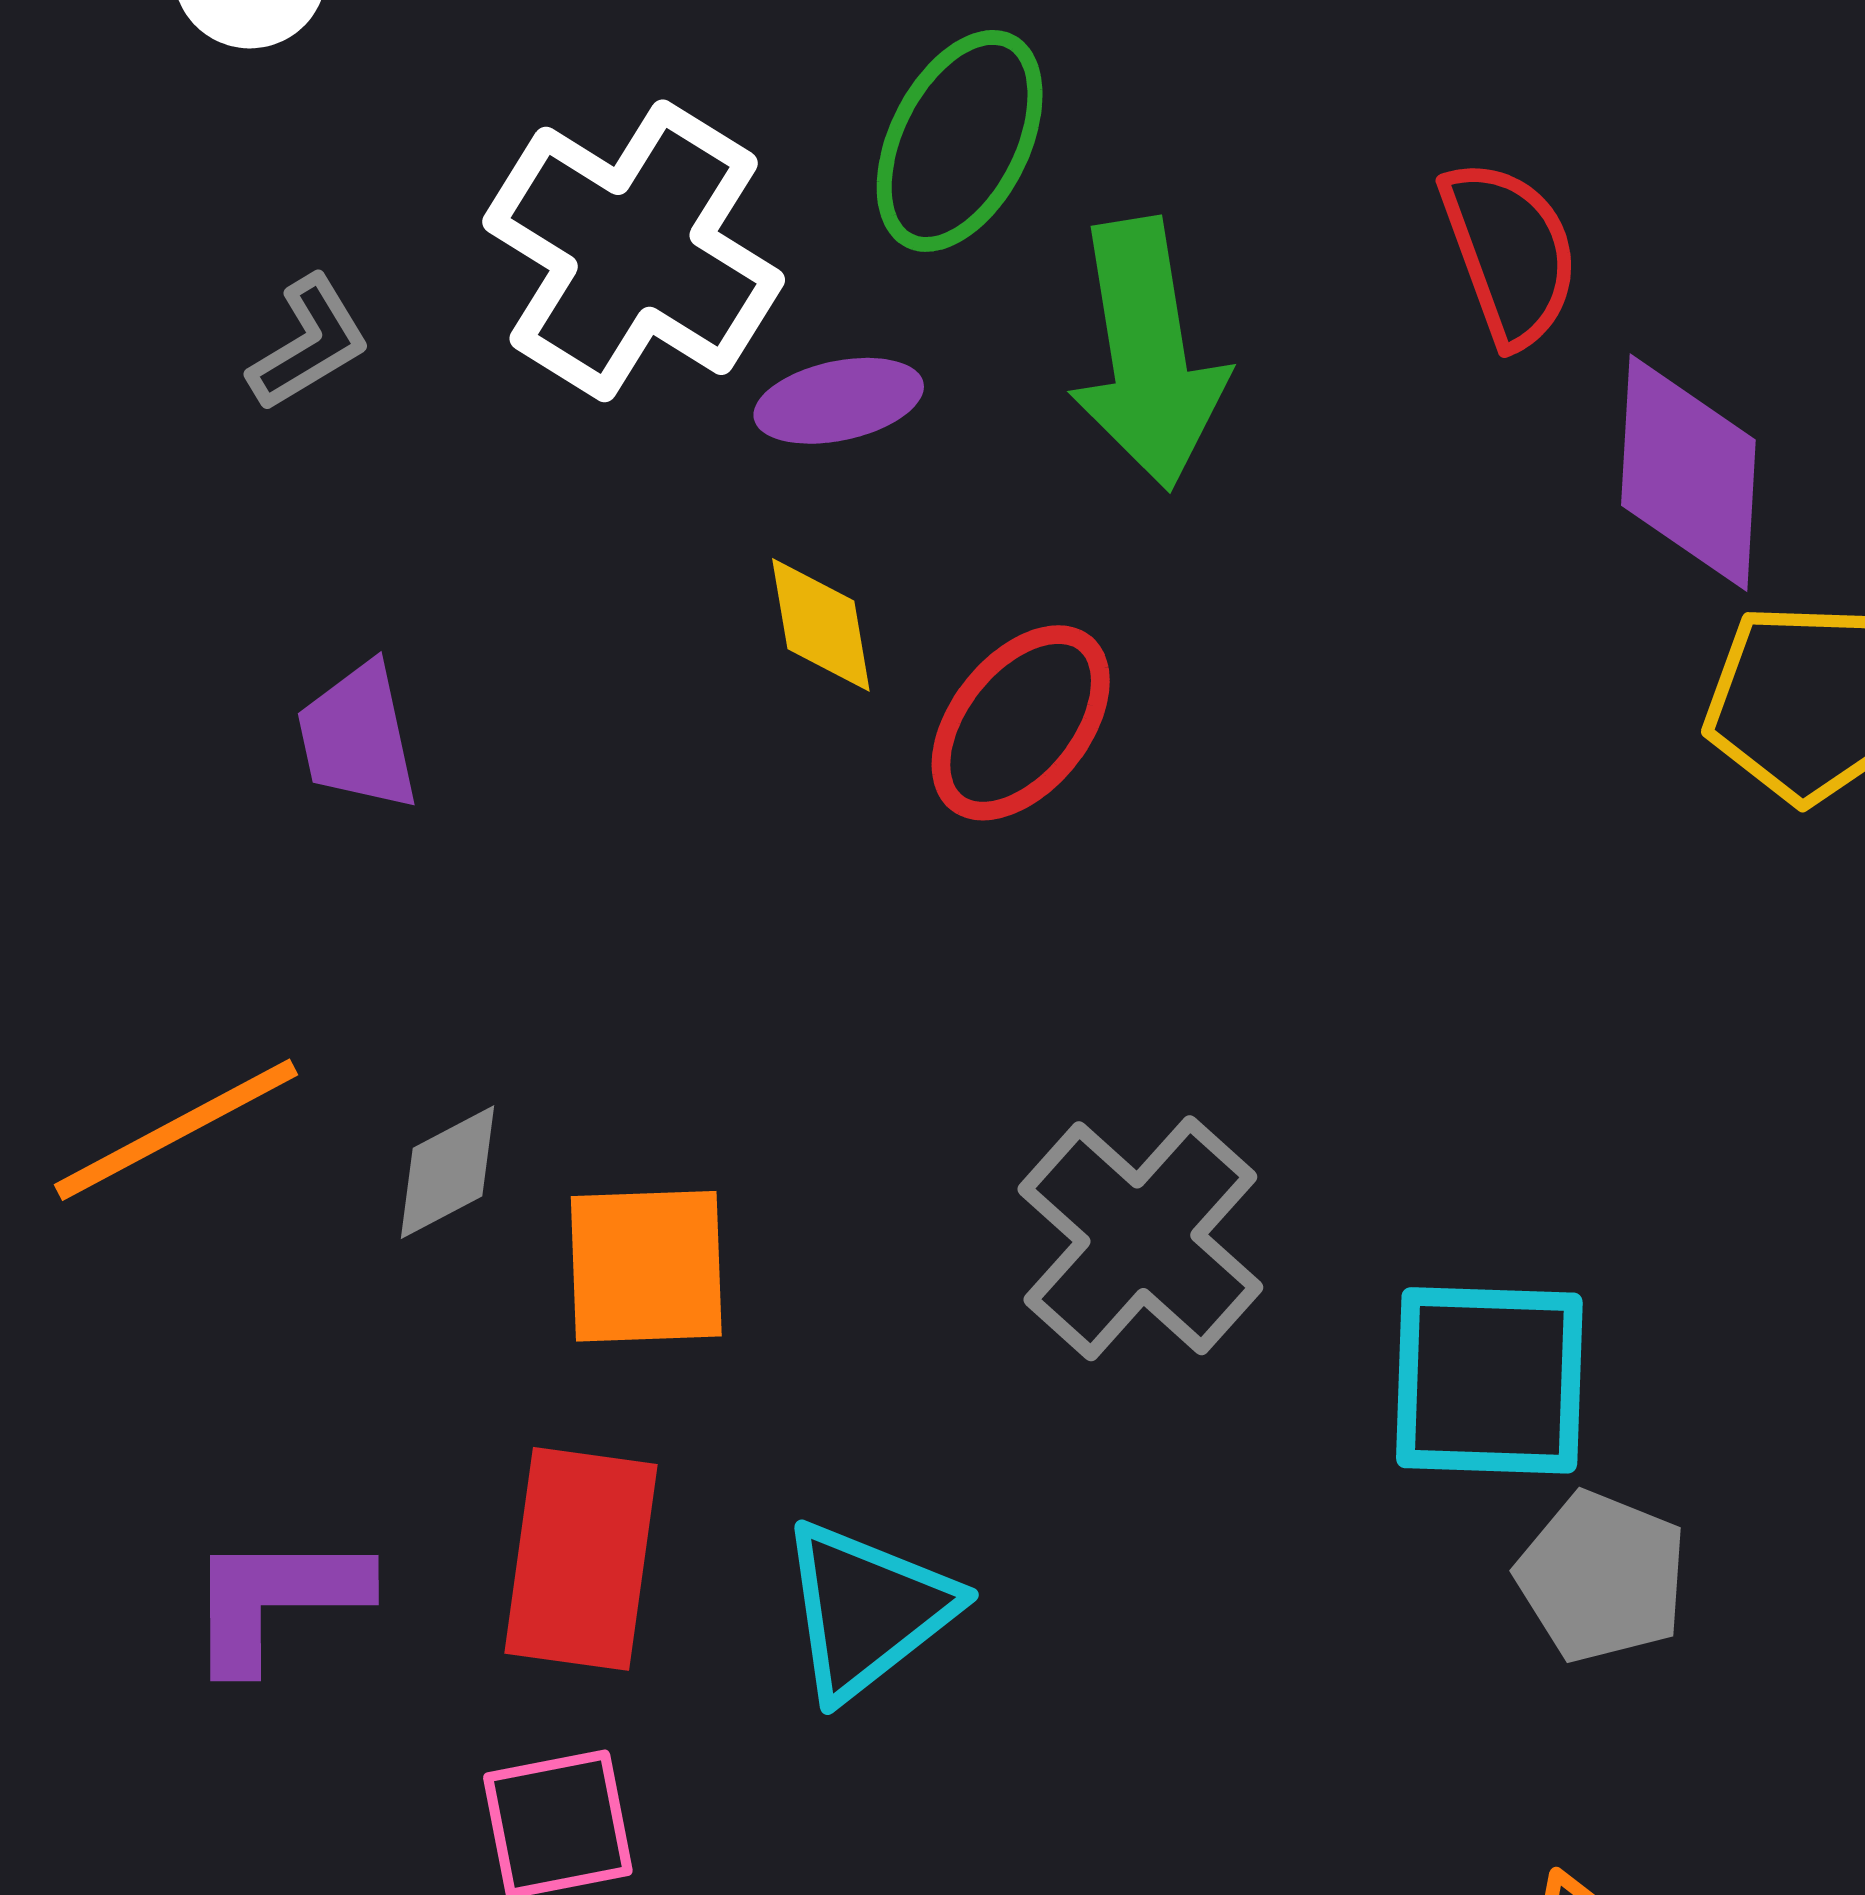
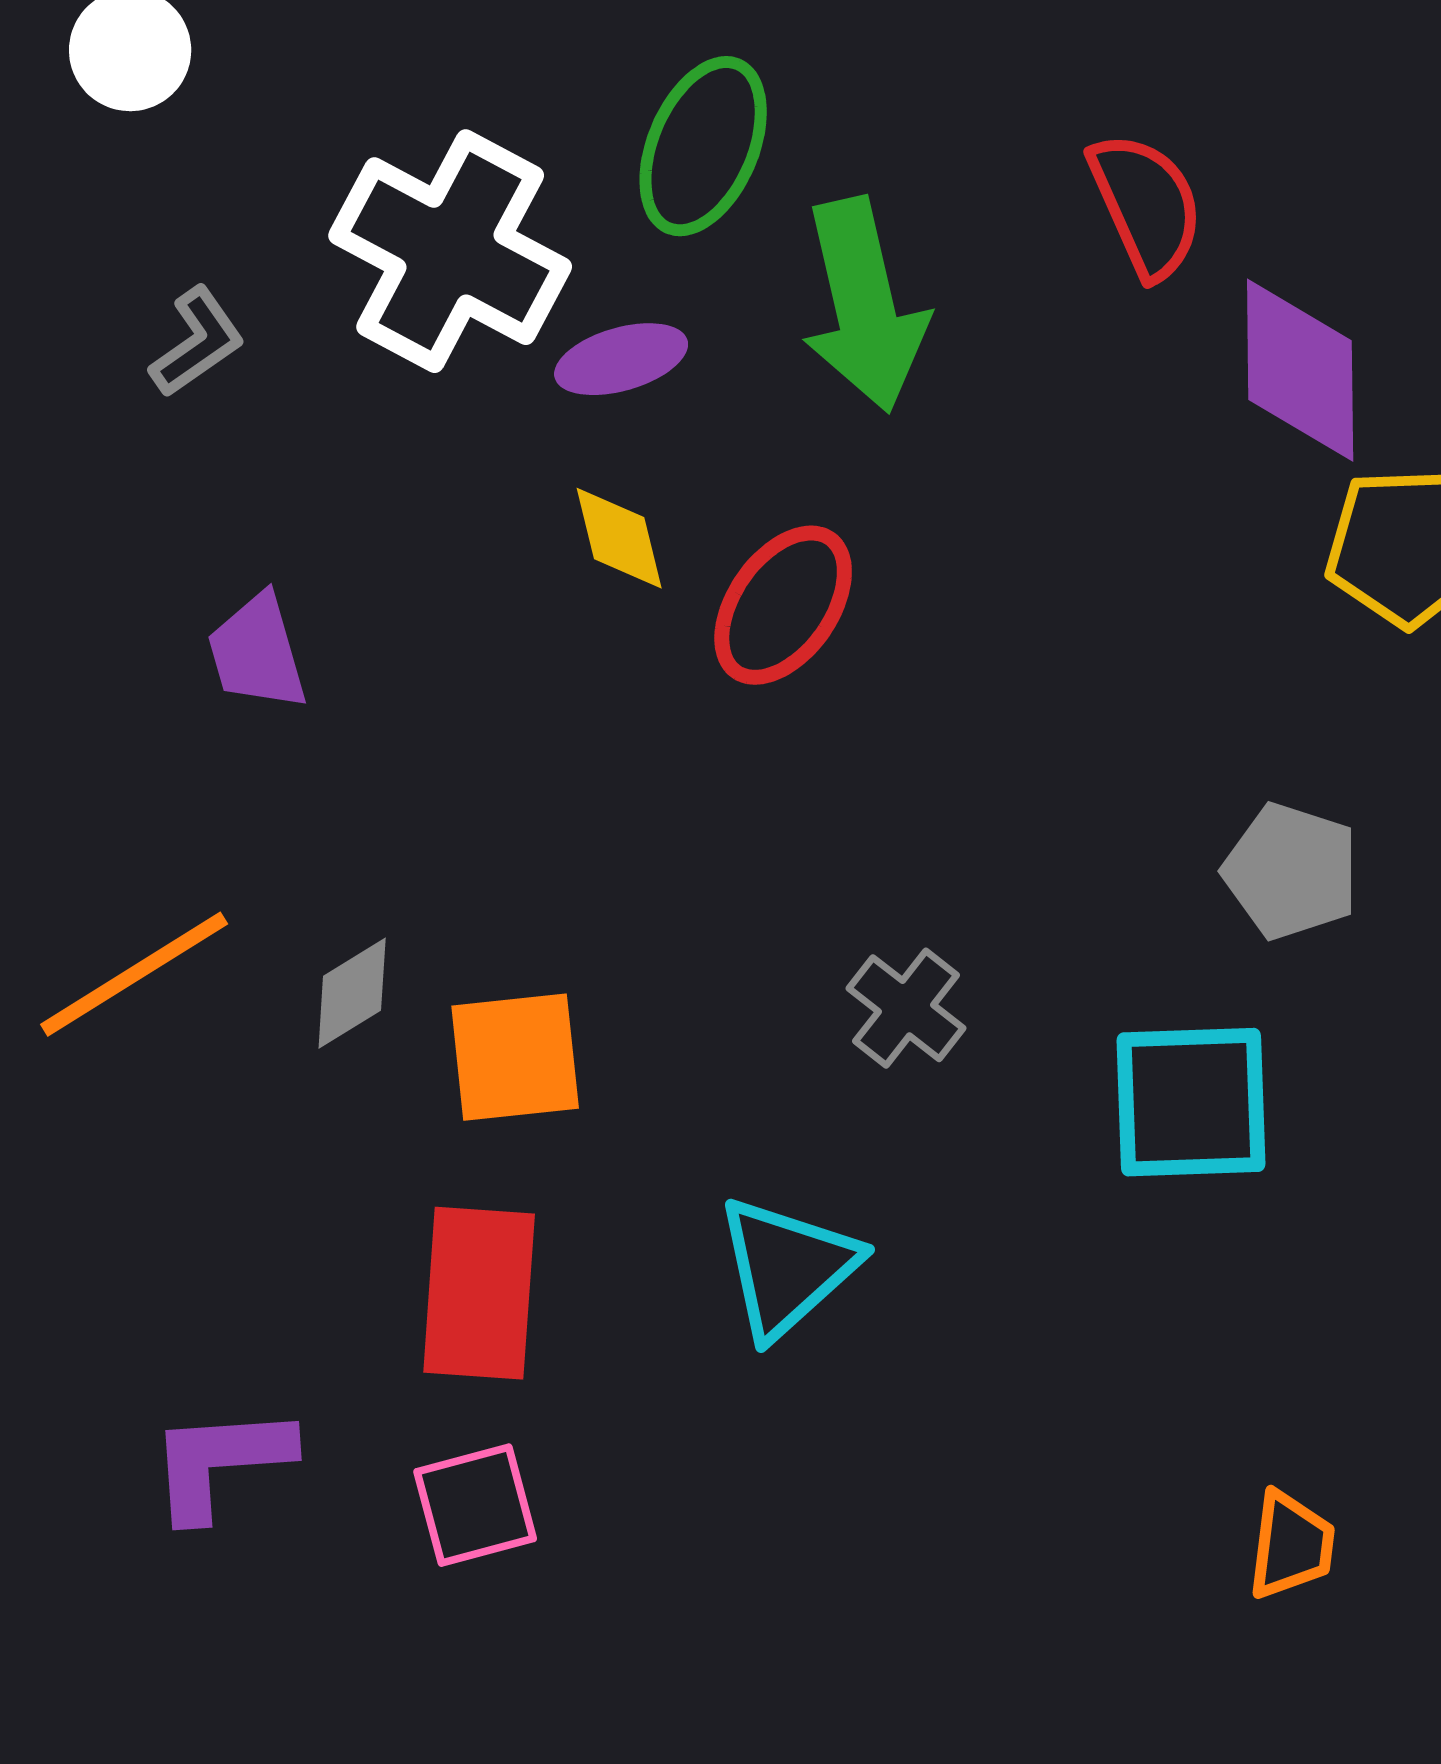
gray cross: (1140, 1238) -> (906, 1008), size x0.6
gray pentagon: (1602, 1577) -> (1291, 871), moved
purple L-shape: (276, 1600) -> (220, 1462), moved
cyan triangle: (867, 1610) -> (787, 1267), moved

